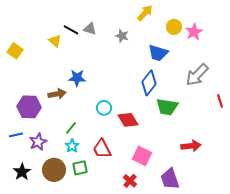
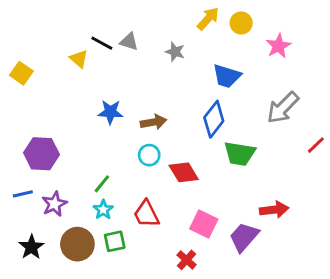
yellow circle: (174, 27) -> (241, 23), moved
brown arrow: (57, 94) -> (154, 122), moved
red line: (220, 101) -> (316, 145), turned 64
purple trapezoid: (170, 179) -> (244, 237), moved, turned 60

